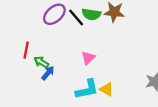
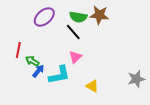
black line: (76, 18) -> (73, 32), moved
cyan L-shape: (87, 89) -> (59, 75), moved

